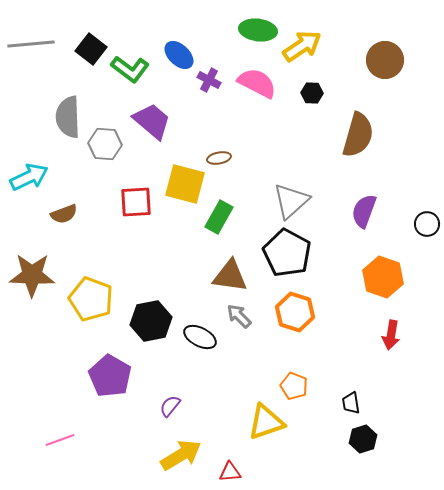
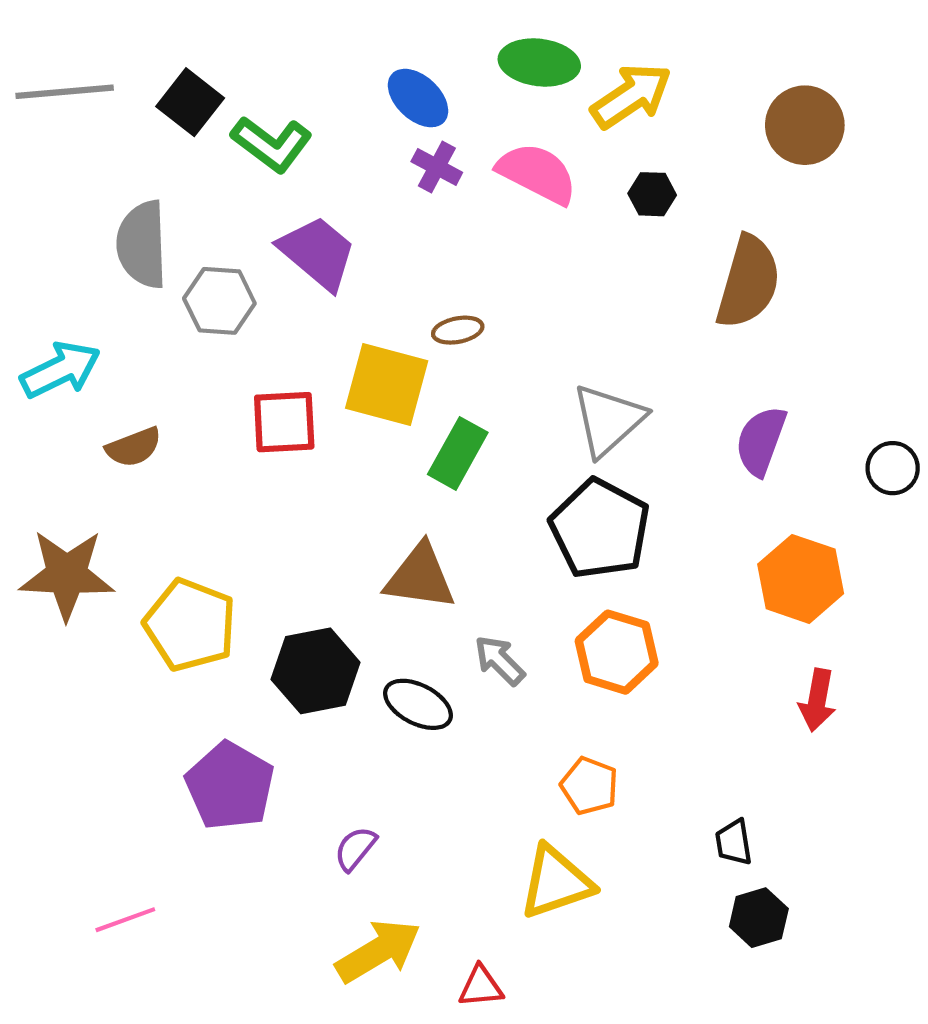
blue ellipse: (179, 55) -> (418, 98), moved
brown triangle: (230, 276) -> (420, 577), moved
orange pentagon: (294, 386) -> (589, 786), moved

